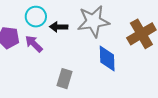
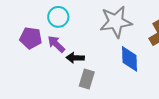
black arrow: (59, 27) -> (75, 58), moved

